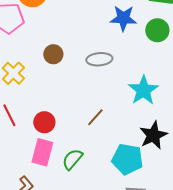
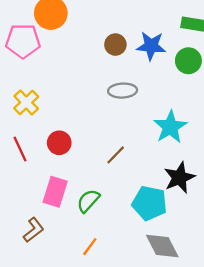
brown circle: (53, 54) -> (115, 45), moved
red circle: (44, 122) -> (59, 143), moved

